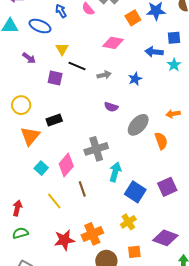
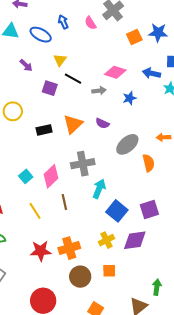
pink diamond: (113, 43) -> (115, 72), moved
orange triangle: (30, 136) -> (73, 124), moved
purple diamond: (165, 238) -> (135, 240), moved, turned -35

